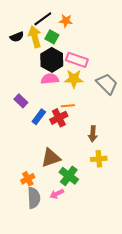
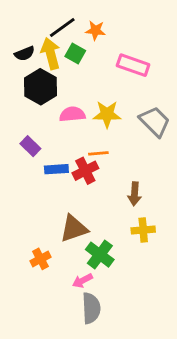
black hexagon: (52, 60) -> (41, 87), moved
pink rectangle: (77, 60) -> (133, 65), moved
blue rectangle: (39, 117) -> (56, 169), turned 49
gray semicircle: (34, 198) -> (91, 308), moved

